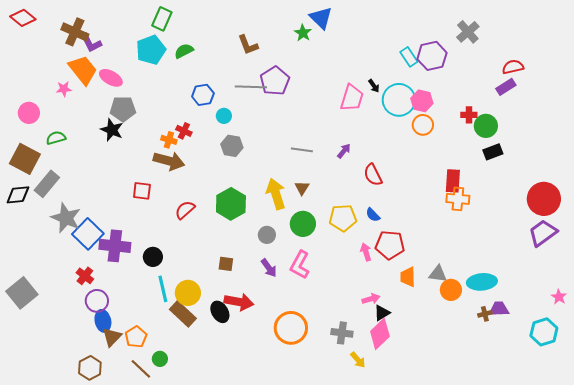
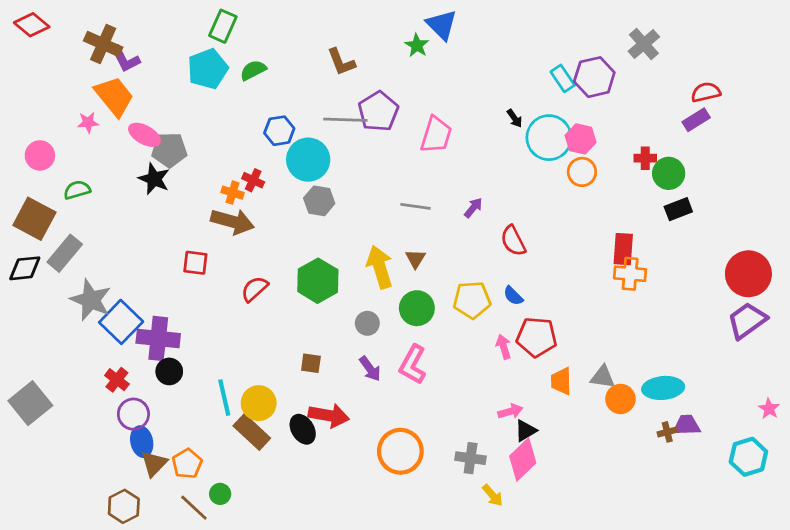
pink ellipse: (111, 78) -> (144, 135), moved
pink trapezoid: (352, 98) -> (436, 135), moved
cyan circle: (224, 116) -> (308, 160), size x2.0
black circle: (153, 257) -> (169, 371), moved

